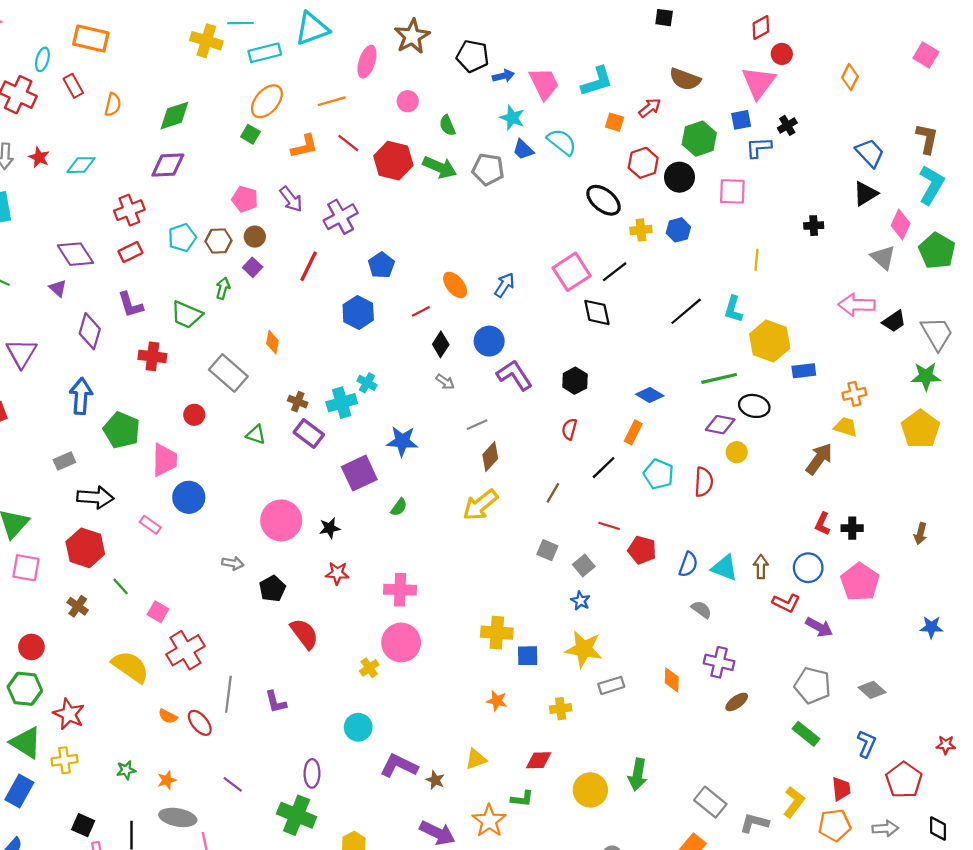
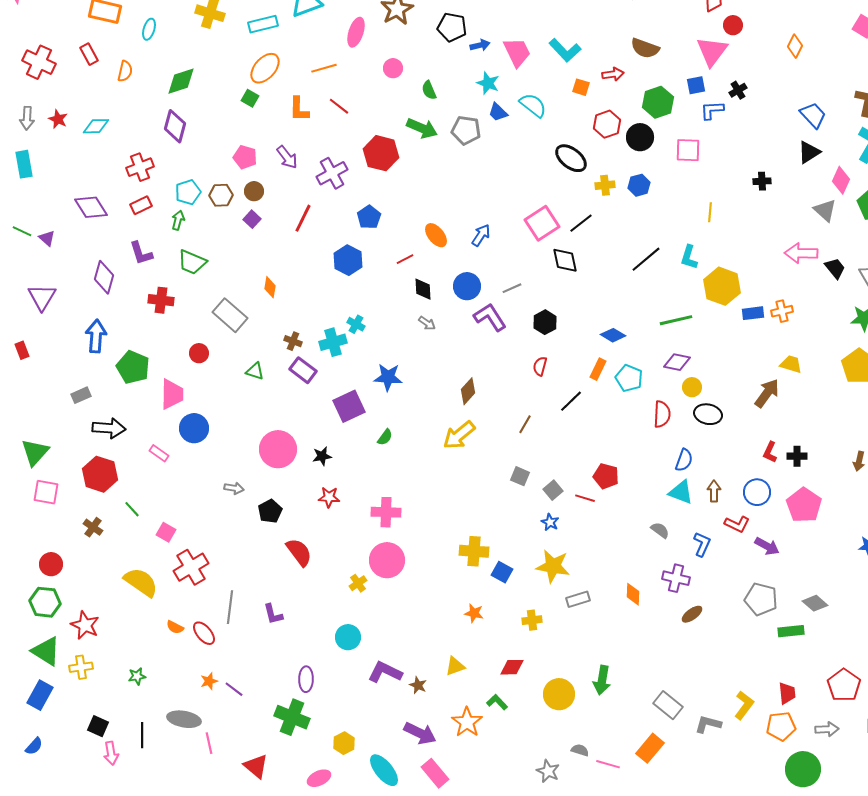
cyan ellipse: (42, 59) -> (149, 29), moved
cyan L-shape: (597, 81) -> (565, 50), turned 64
red arrow: (650, 108) -> (613, 74), turned 30
orange L-shape: (304, 146) -> (299, 109), turned 104
red hexagon: (393, 161) -> (381, 153), moved
purple diamond: (168, 165) -> (175, 126), turned -72
purple triangle: (58, 288) -> (47, 238), moved
green arrow: (223, 288) -> (178, 220), moved
black trapezoid: (894, 321) -> (835, 268), turned -95
black diamond: (441, 344) -> (423, 289), turned -35
orange cross: (854, 394) -> (782, 311), moved
black ellipse: (754, 406) -> (708, 414), moved
gray line: (477, 425) -> (512, 288), moved
cyan pentagon: (659, 474) -> (629, 378), moved
red line: (609, 526) -> (585, 498), moved
blue semicircle: (688, 564) -> (684, 460), moved
blue square: (528, 656) -> (502, 572), turned 30
green rectangle: (806, 734) -> (791, 631), moved, turned -45
blue L-shape: (866, 744) -> (702, 544), moved
orange star: (167, 780) -> (209, 681), moved
green L-shape: (522, 799) -> (497, 702), turned -140

